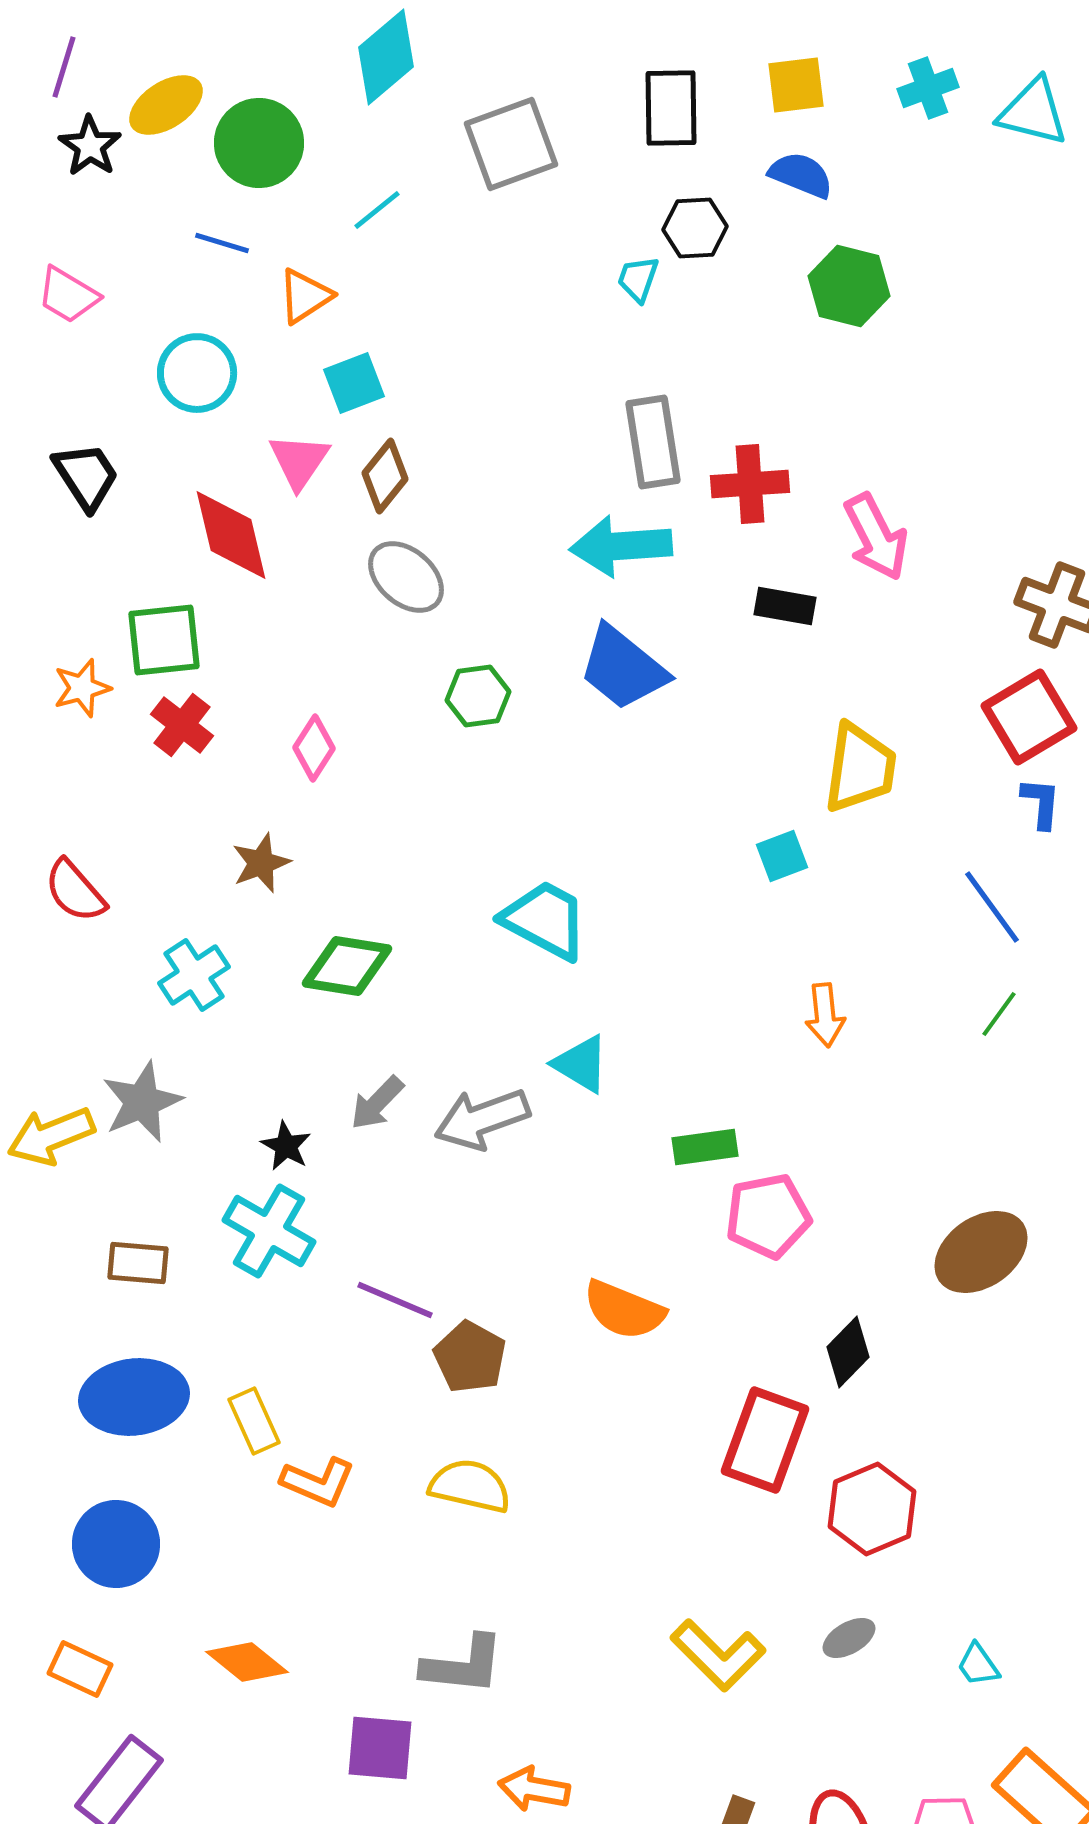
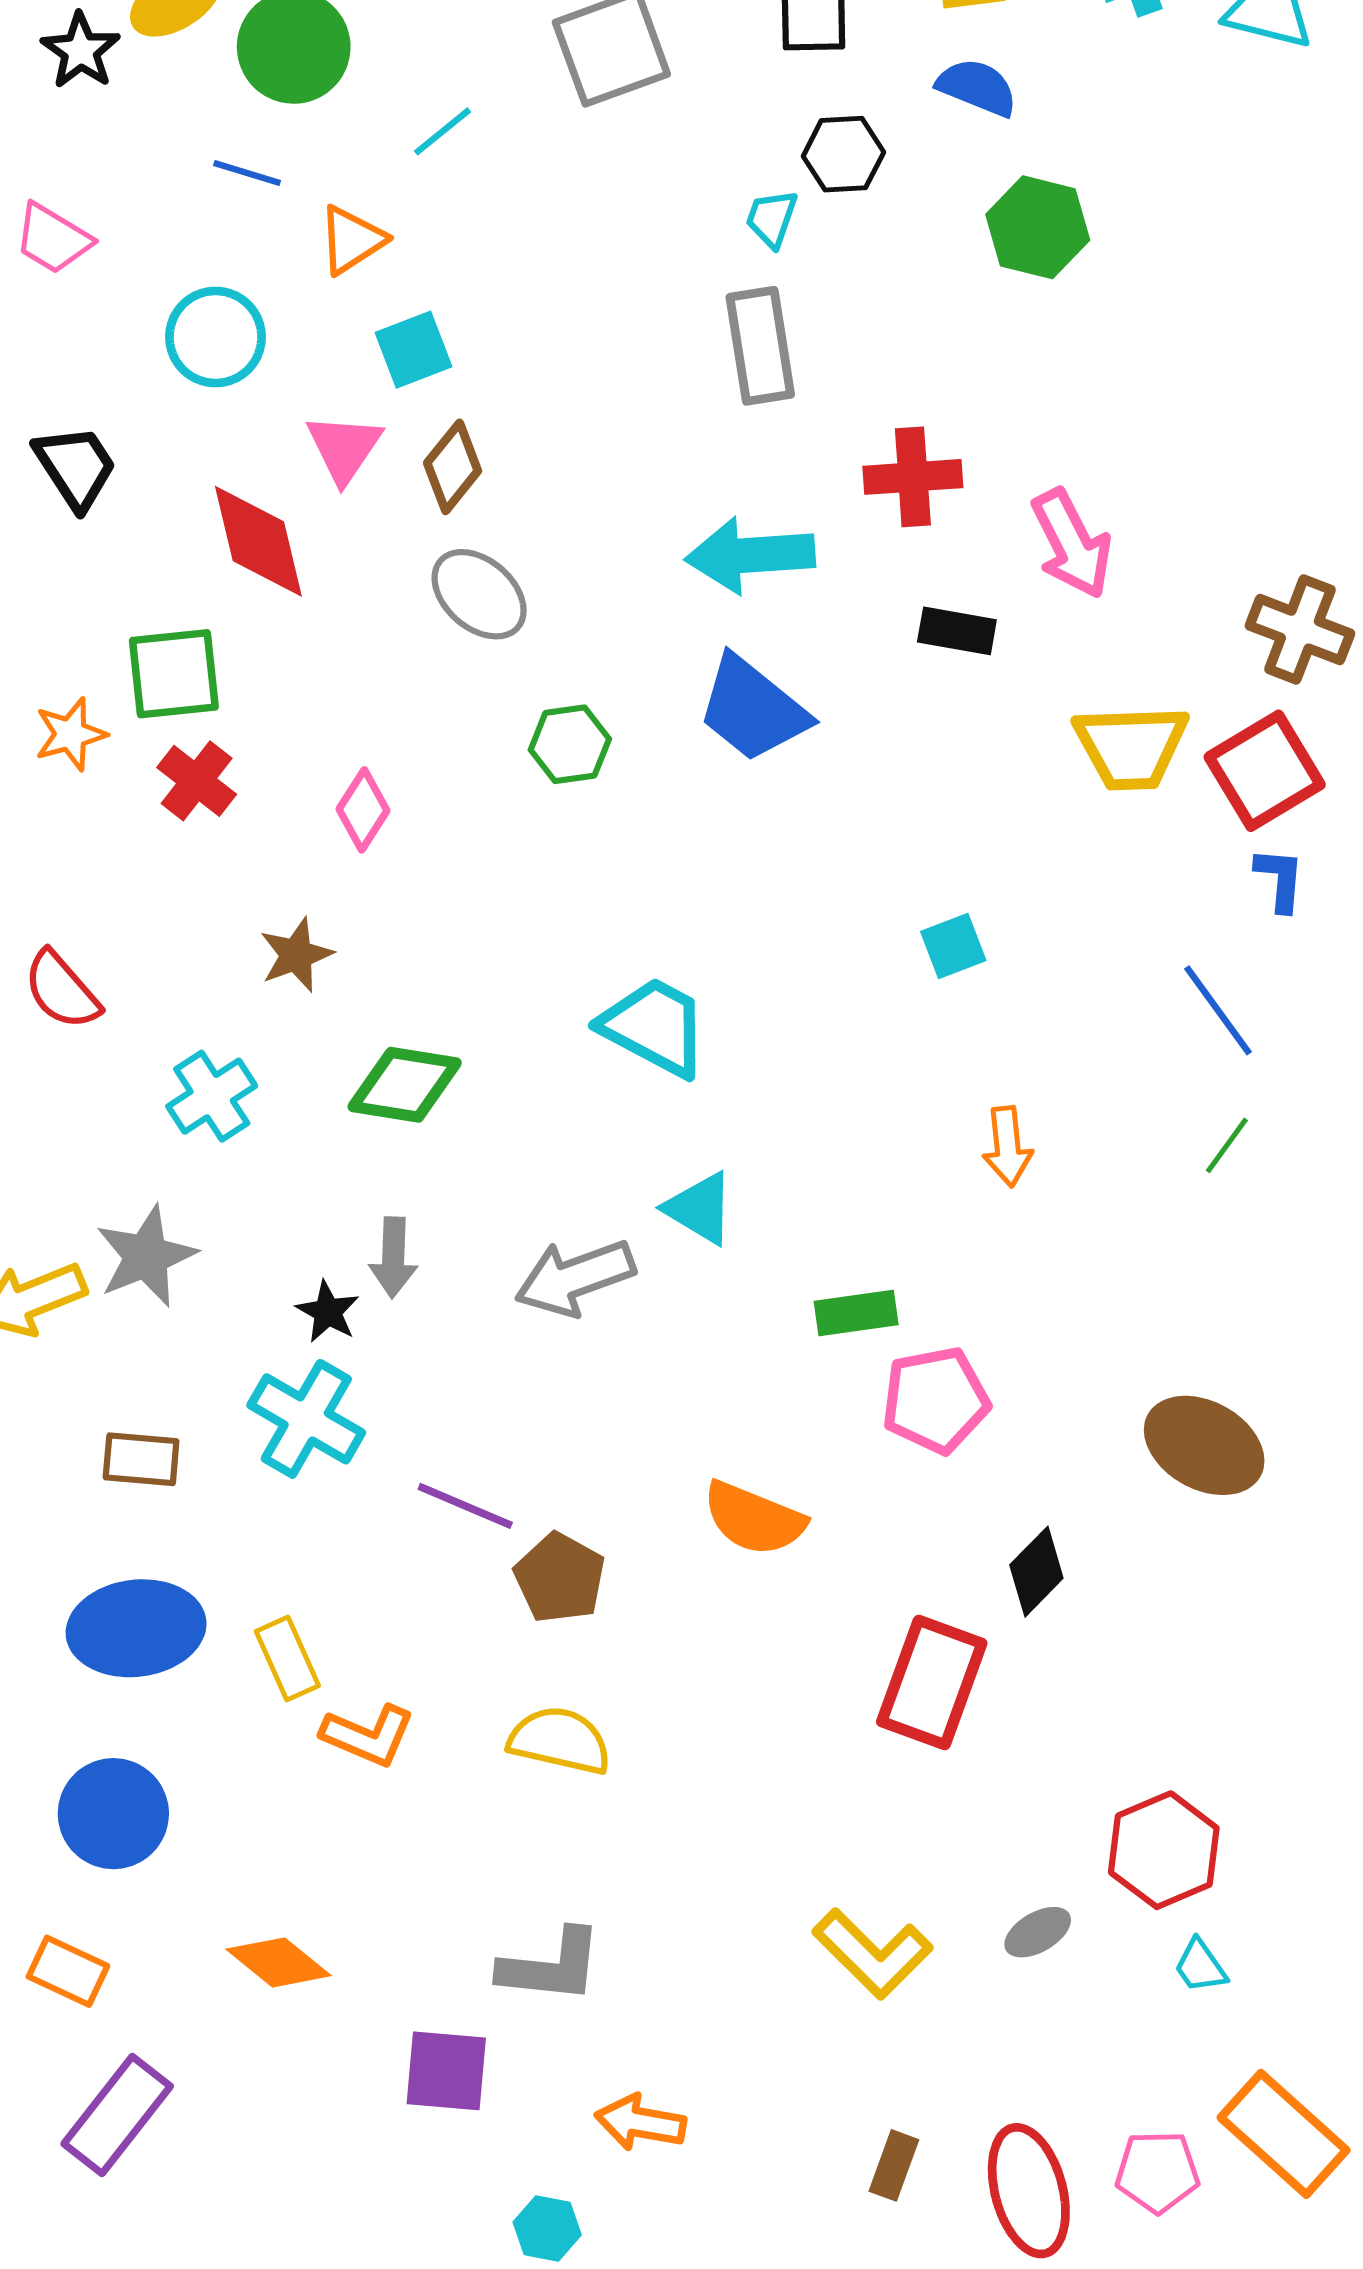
gray rectangle: (653, 442) -> (760, 346), moved
yellow trapezoid: (860, 768) -> (1131, 747), moved, turned 80
gray arrow: (377, 1103) -> (393, 1258), moved, turned -42
brown ellipse: (981, 1252) -> (1204, 1445), turned 64
red hexagon: (872, 1509) -> (1164, 1850), moved

